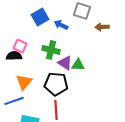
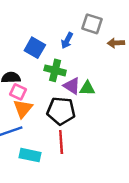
blue square: (40, 17) -> (35, 48), moved, turned -30
blue arrow: (61, 25) -> (67, 41), turned -88
pink square: (20, 46) -> (18, 92), moved

